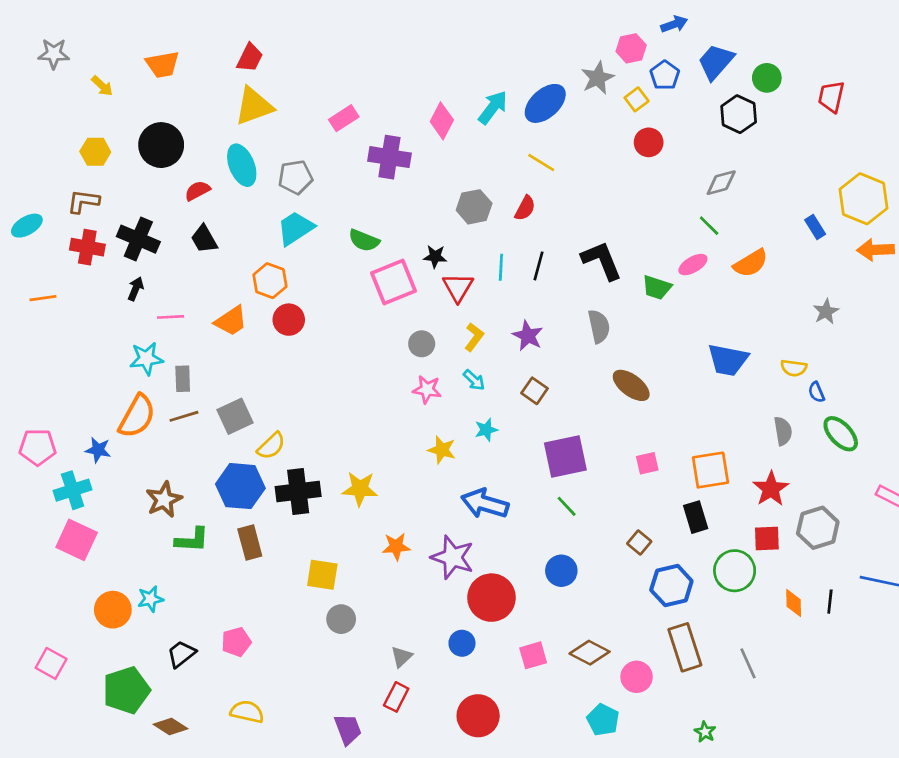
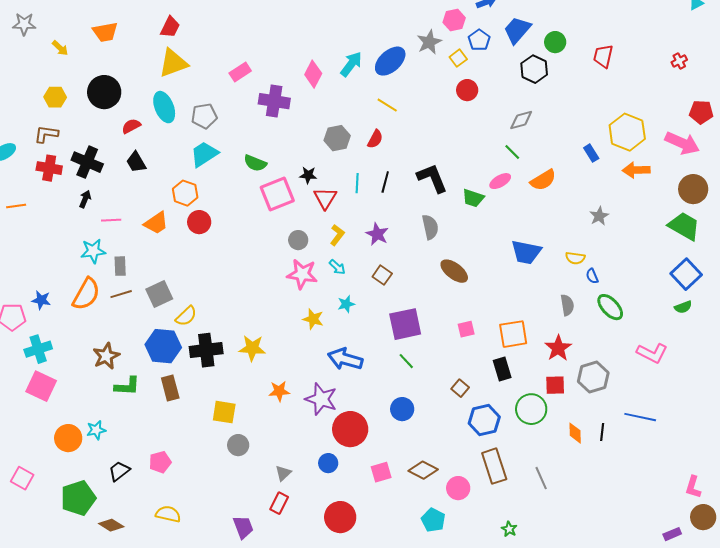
pink star: (427, 389) -> (302, 274), size x1.4
blue star: (98, 450) -> (41, 300), moved

